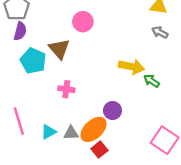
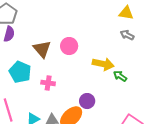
pink circle: (83, 22) -> (69, 46), moved
cyan pentagon: (33, 61) -> (20, 72), moved

